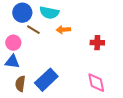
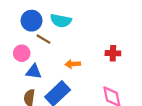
orange arrow: (63, 30) -> (73, 64), moved
blue triangle: (12, 62) -> (34, 72), moved

